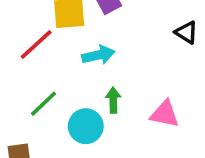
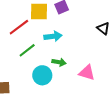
green arrow: (113, 100) -> (59, 62), turned 96
green line: (43, 104) -> (27, 50), moved

